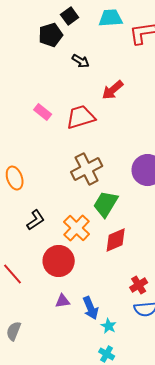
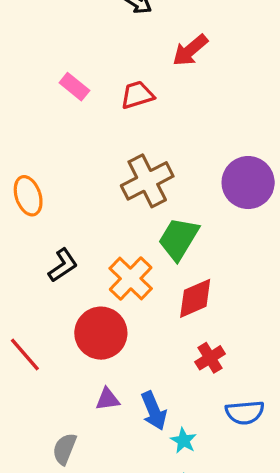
red trapezoid: (81, 117) -> (137, 95), size x0.7
red cross: (139, 285) -> (210, 358), moved
gray semicircle: (14, 331) -> (64, 449), moved

